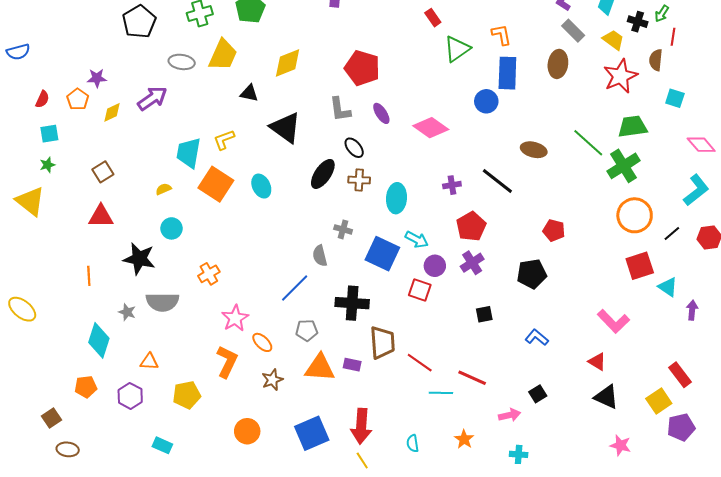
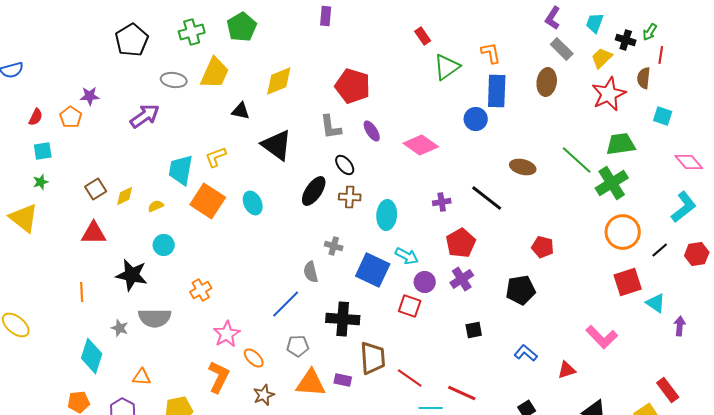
yellow trapezoid: (613, 40) -> (602, 58), turned -80
yellow diamond: (112, 112) -> (125, 196), moved
red triangle: (597, 362) -> (567, 370), moved, turned -48

